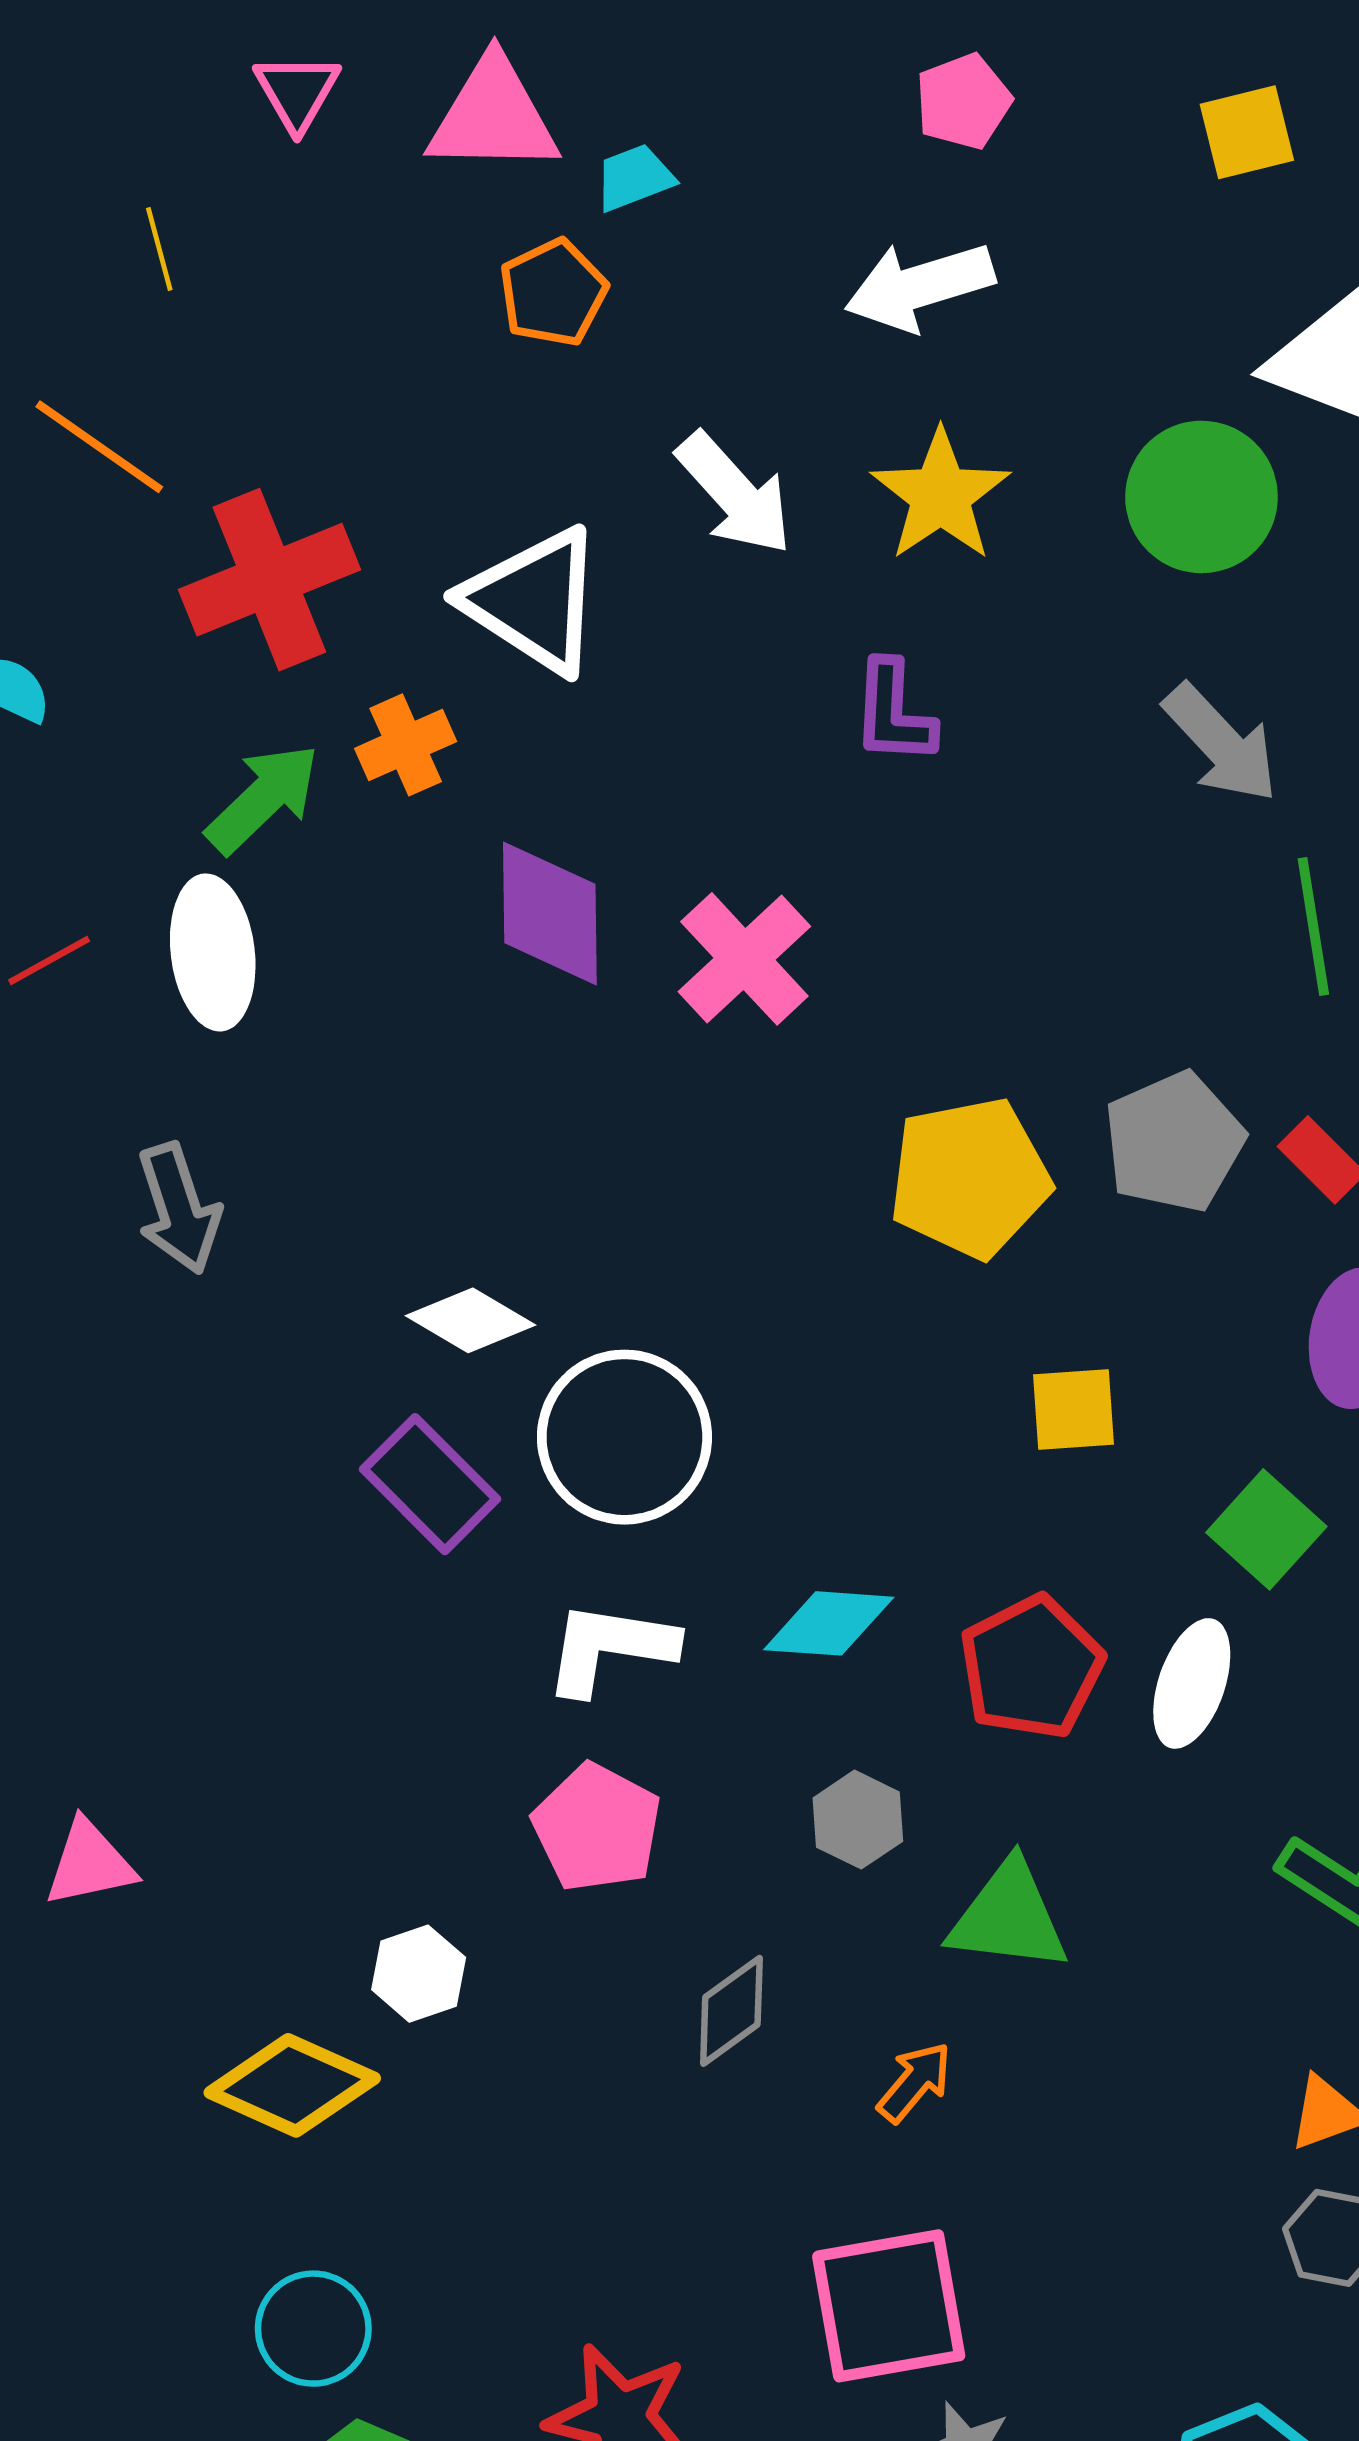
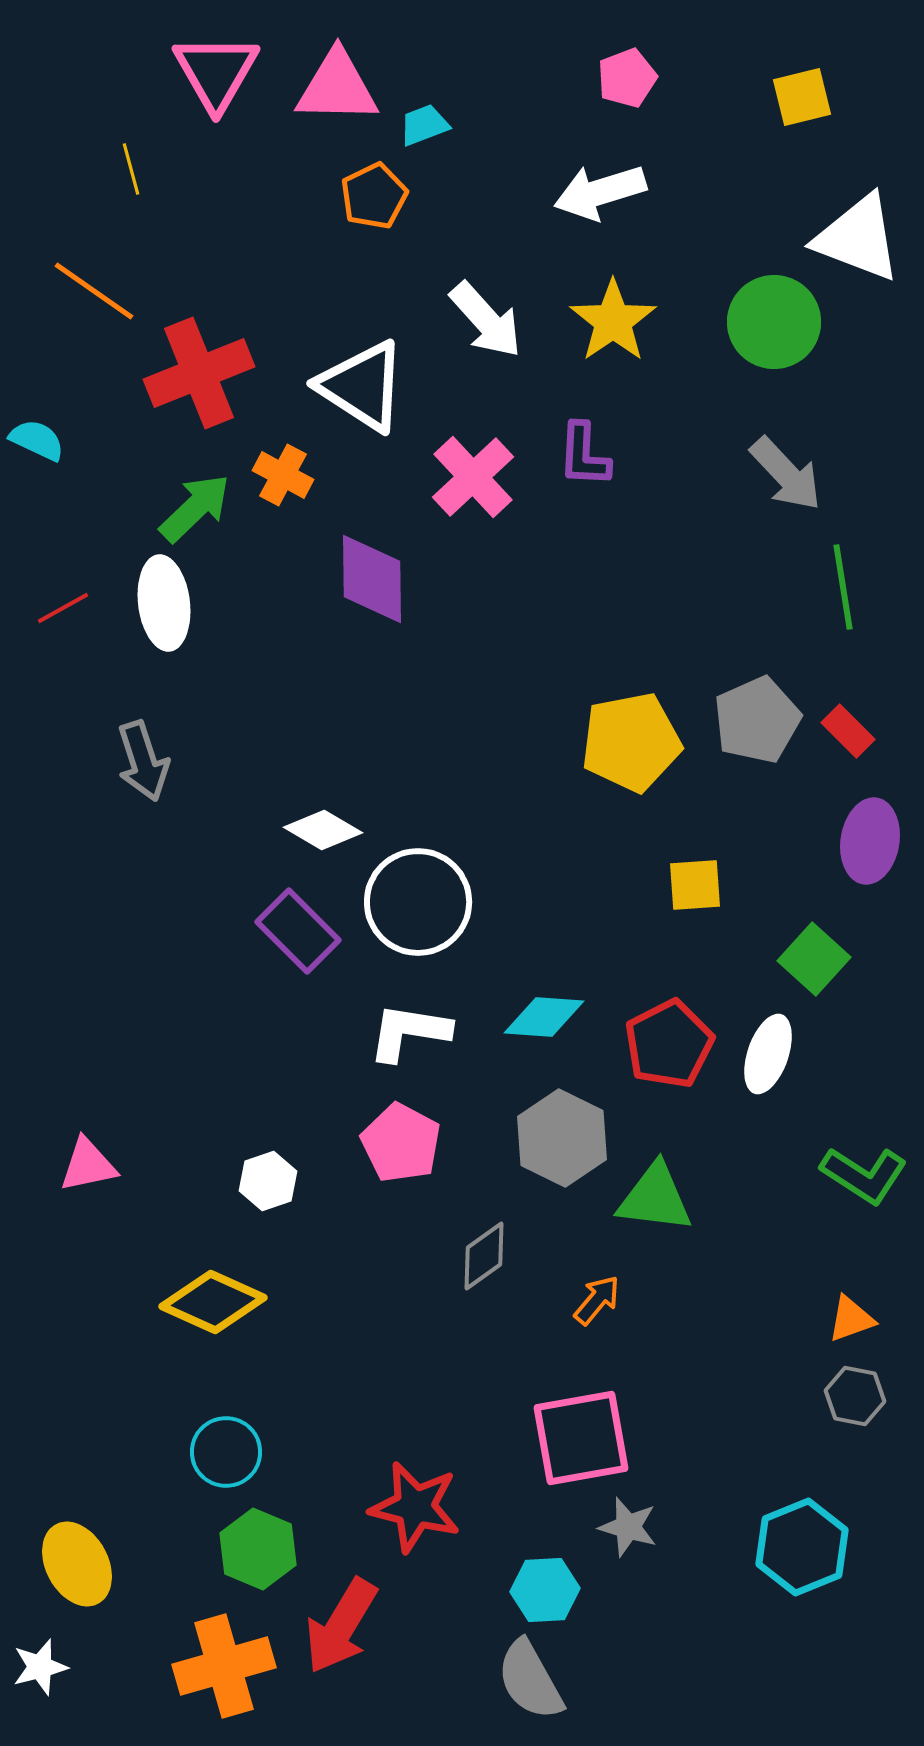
pink triangle: (297, 92) -> (216, 72), size x1.6
orange cross: (406, 745) -> (283, 475), turned -38
pink cross: (744, 959) -> (473, 477), moved
gray hexagon: (858, 1820) -> (562, 1138), size x1.6
white hexagon: (419, 1974) -> (268, 1181), moved

